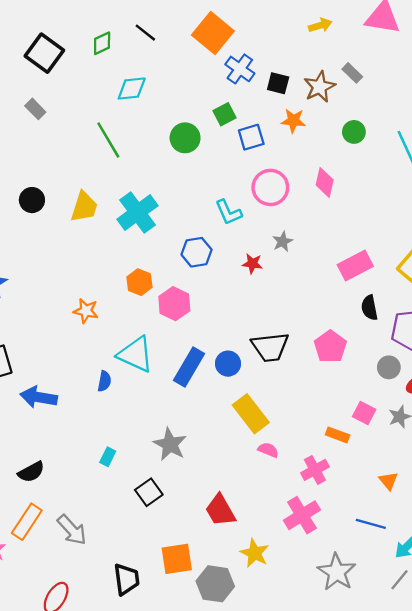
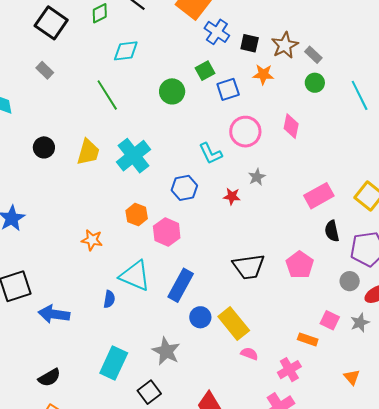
gray rectangle: (352, 73) -> (313, 55), moved
blue circle: (228, 364) -> (200, 317), moved
cyan rectangle: (108, 457) -> (114, 363), size x2.0

